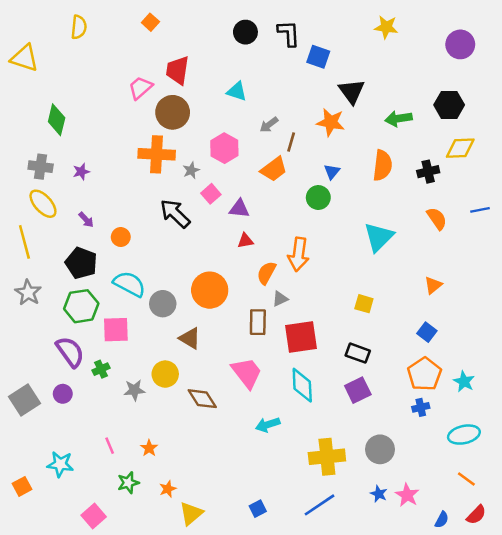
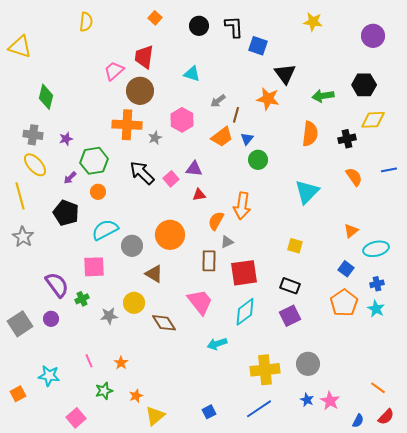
orange square: (150, 22) -> (155, 18), moved
yellow semicircle: (79, 27) -> (86, 22), moved
blue triangle: (332, 172) -> (247, 139), moved
pink square: (211, 194) -> (171, 179), moved
purple arrow: (86, 220) -> (70, 178), turned 88
cyan semicircle: (129, 284) -> (105, 230), turned -56
green hexagon: (81, 306) -> (94, 161), moved
cyan diamond: (302, 385) -> (245, 312), turned 56
blue cross: (421, 407) -> (377, 284), moved
cyan ellipse: (464, 435) -> (376, 249), moved

